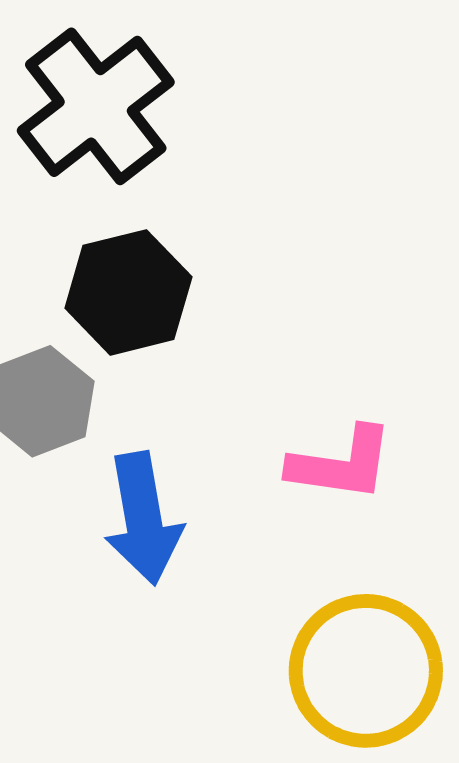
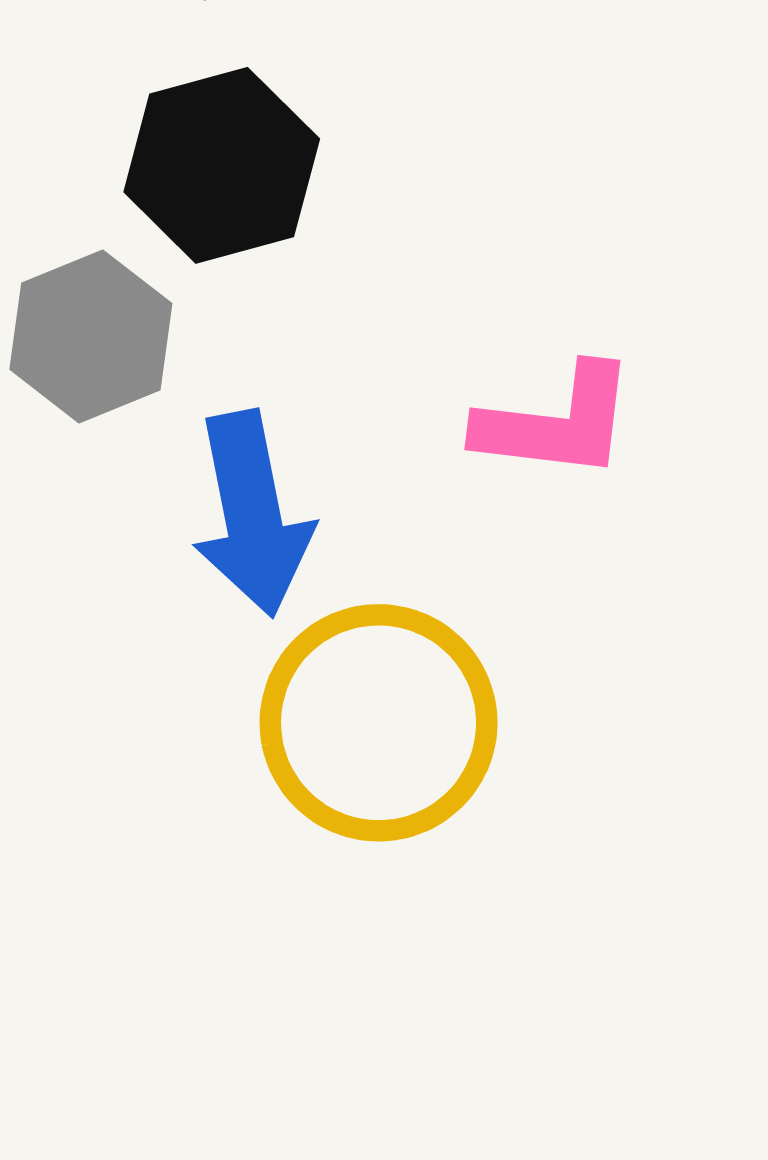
yellow circle: (366, 671) -> (379, 723), moved

